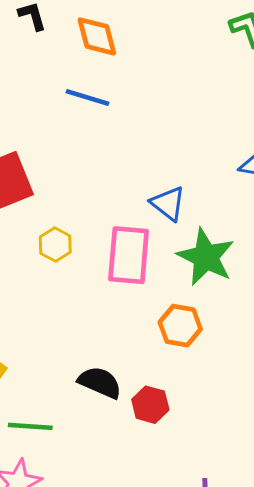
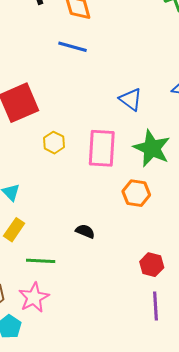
blue triangle: (168, 203) -> (131, 99), moved
black semicircle: (100, 382) -> (85, 231), size x0.7
red hexagon: (150, 405) -> (152, 265), moved

